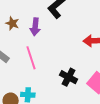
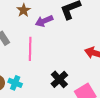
purple arrow: (35, 27) -> (44, 21), turned 42

